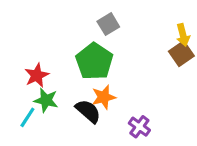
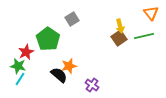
green pentagon: (94, 61) -> (48, 39), moved
green star: (46, 100) -> (18, 66), moved

